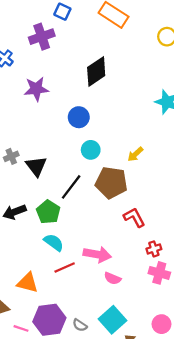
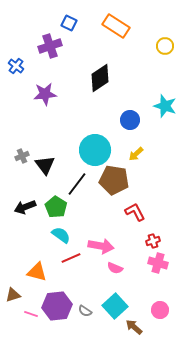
blue circle: (79, 117) -> (130, 120), moved
cyan circle: (91, 150) -> (95, 150), size x1.8

